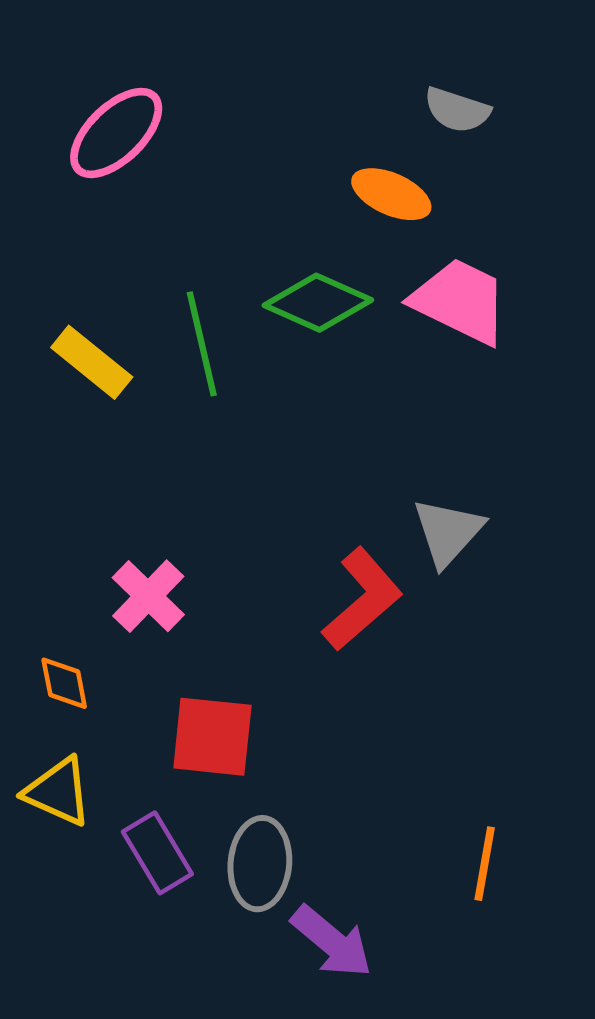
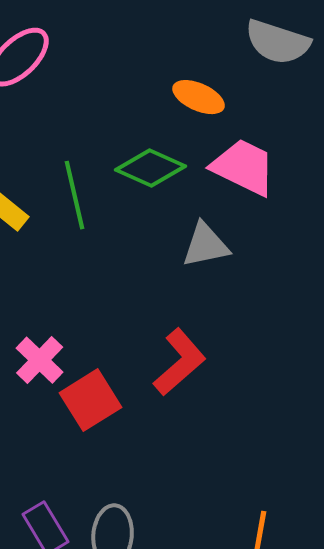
gray semicircle: (457, 110) -> (278, 42), moved, size x1.5
gray triangle: (448, 532) -> (206, 245), moved, turned 36
red square: (212, 737) -> (91, 400), moved, turned -38

